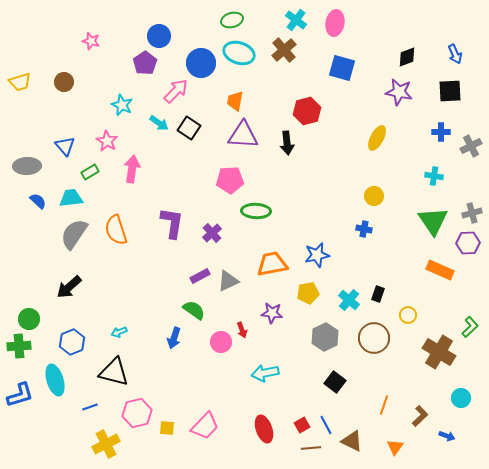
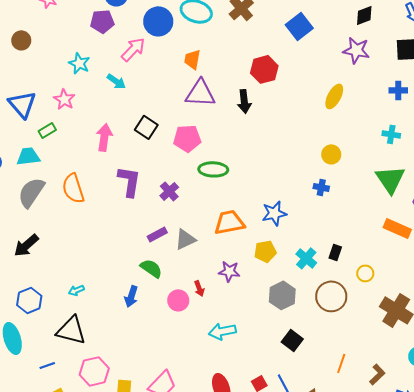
purple pentagon: (145, 63) -> (102, 21), turned 30
blue square: (342, 68) -> (299, 26), turned 36
black square: (189, 128) -> (146, 127), moved
blue triangle: (65, 146) -> (22, 104), size x1.4
pink arrow: (132, 169) -> (104, 137), moved

